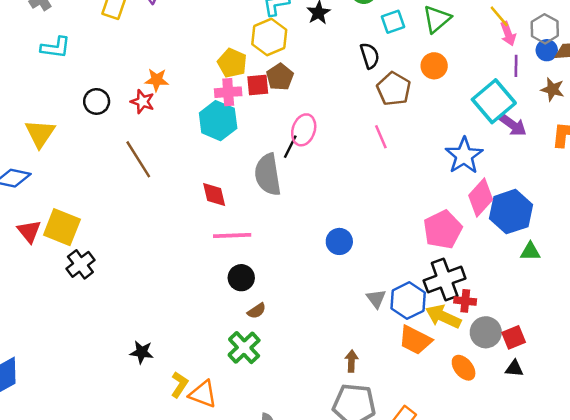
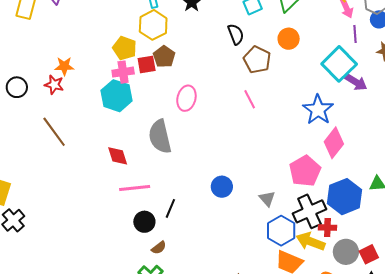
black line: (290, 147) -> (170, 208), moved
blue hexagon: (511, 212) -> (344, 197), moved
gray triangle: (376, 299) -> (267, 199), moved

